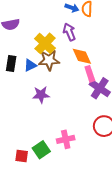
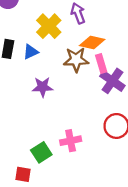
orange diamond: (82, 56) -> (92, 42), turned -55
brown star: (49, 60) -> (76, 60), moved
red square: (22, 156) -> (23, 174), moved

